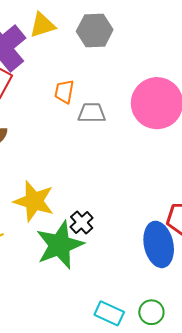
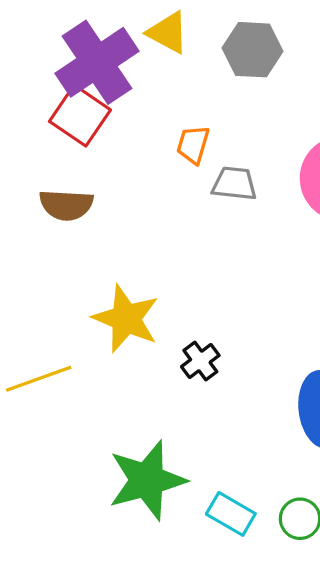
yellow triangle: (42, 25) -> (168, 32), turned 40
green star: (60, 245) -> (147, 480), moved

